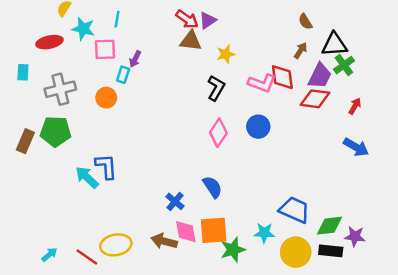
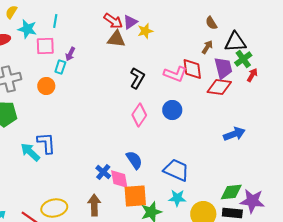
yellow star: (226, 54) -> (145, 31), moved
purple trapezoid: (320, 76) -> (223, 68), turned -40
red arrow: (355, 106) -> (252, 75), moved
blue arrow: (356, 147) -> (234, 134), moved, turned -50
blue trapezoid: (294, 210) -> (176, 170), moved
pink diamond: (186, 232) -> (119, 179), moved
purple star: (355, 236) -> (252, 201), size x1.4
brown arrow: (164, 241) -> (94, 205), turned 75

